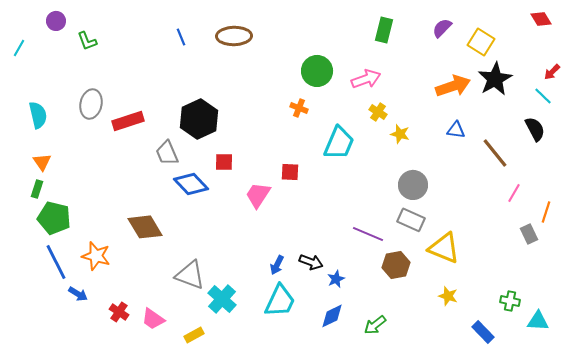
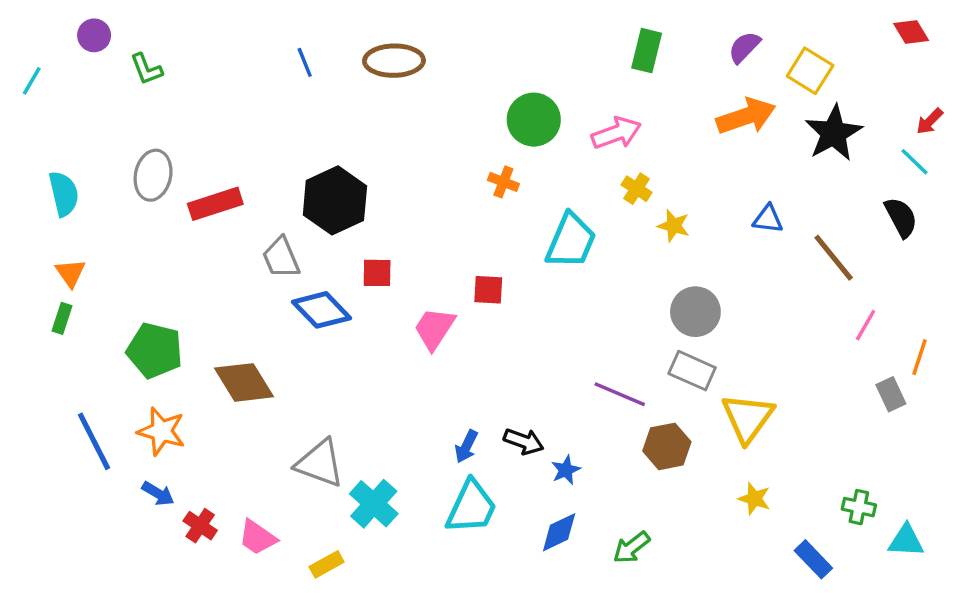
orange arrow: (453, 86) -> (746, 116), moved
green pentagon: (54, 218) -> (155, 350), moved
yellow triangle: (444, 248) -> (748, 418), turned 44
blue arrow: (78, 294) -> (158, 494), moved

